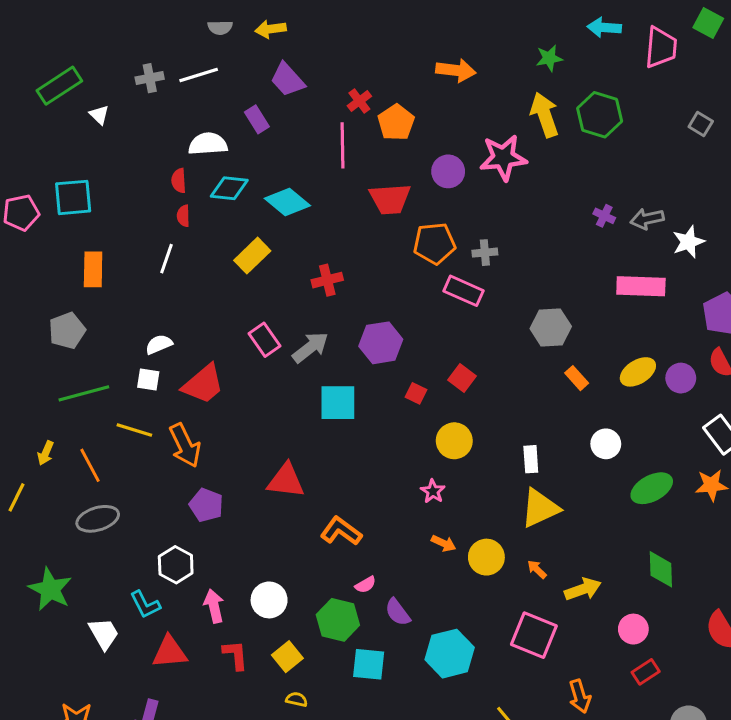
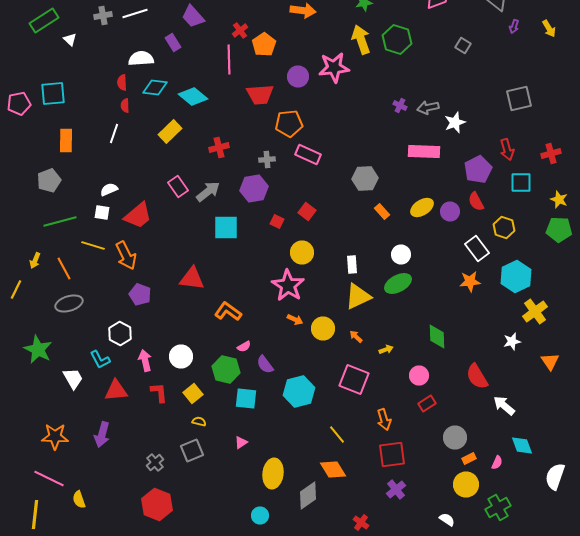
gray cross: (485, 253) -> (267, 160), moved
green ellipse: (652, 488) -> (398, 284), moved
pink star: (433, 491) -> (288, 286), size x2.0
yellow arrow: (583, 589) -> (386, 350), size x0.6

